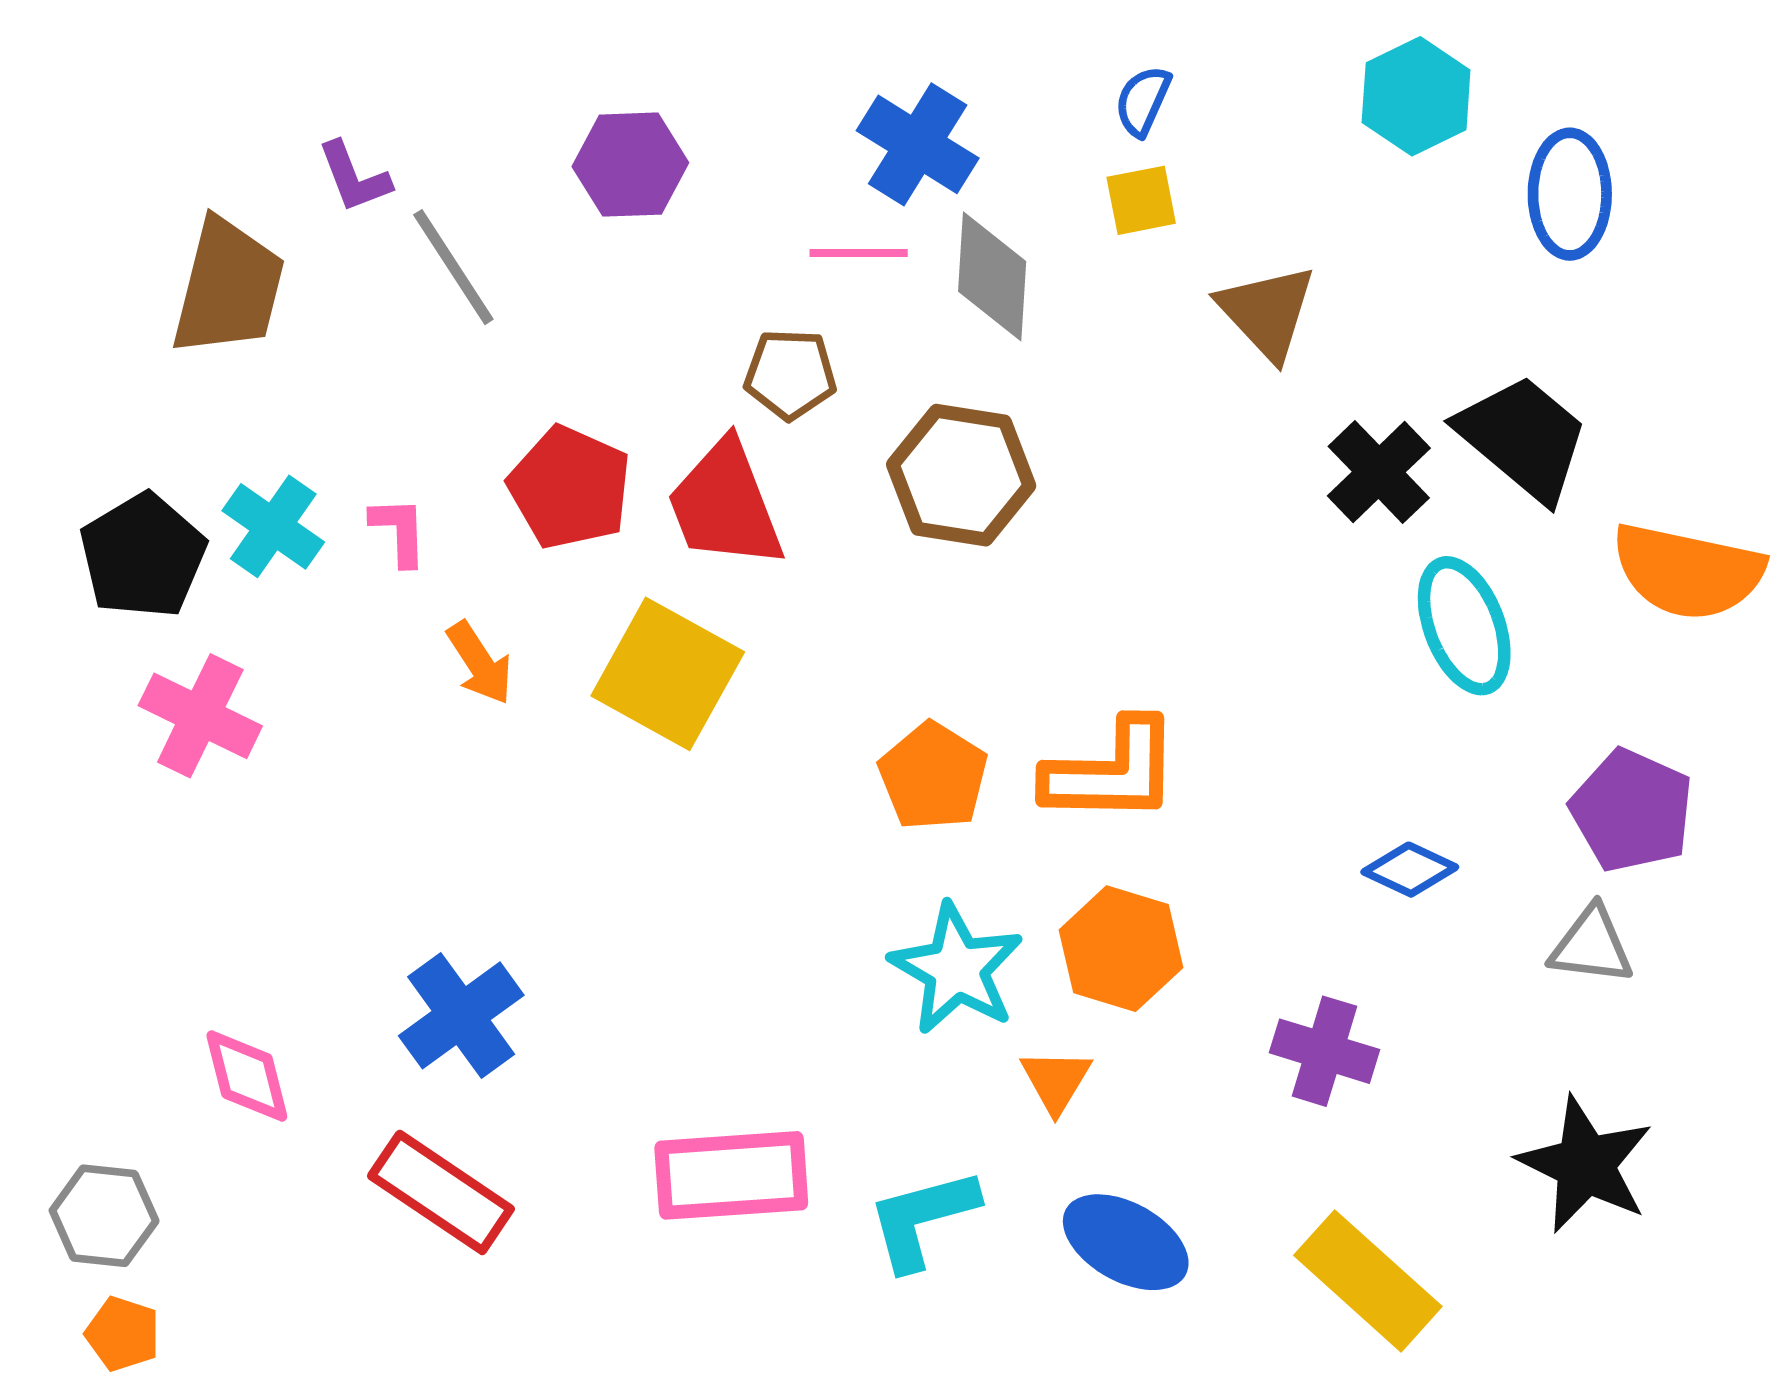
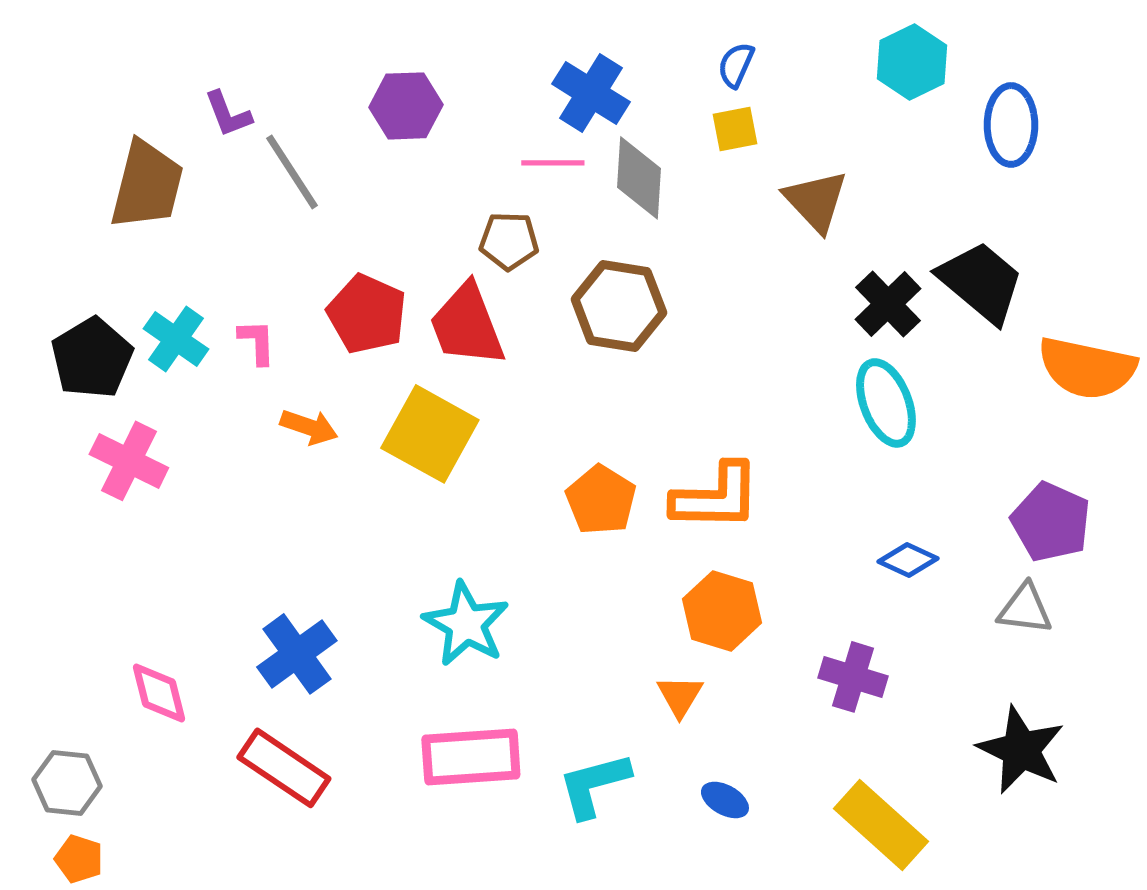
cyan ellipse: (1464, 626) -> (886, 403), moved
orange arrow: (480, 663) -> (309, 427), turned -38
cyan star: (956, 969) -> (466, 624), moved
blue ellipse: (1126, 1242) -> (725, 800), size x0.6

